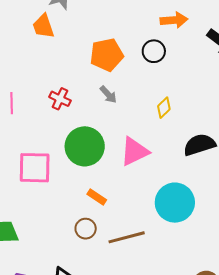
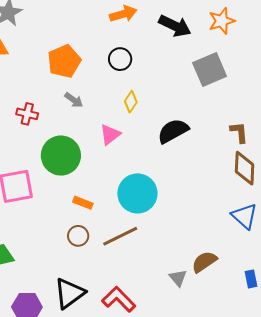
black circle: (154, 51) -> (120, 59), moved
pink triangle: (135, 151) -> (110, 135), moved, size x0.7
cyan circle: (175, 203) -> (137, 193), moved

